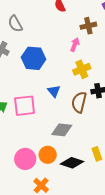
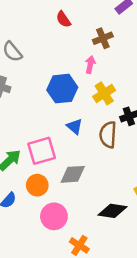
blue hexagon: (33, 58) -> (62, 89), moved
gray diamond: (62, 130) -> (73, 174), moved
orange circle: (48, 155) -> (37, 185), moved

